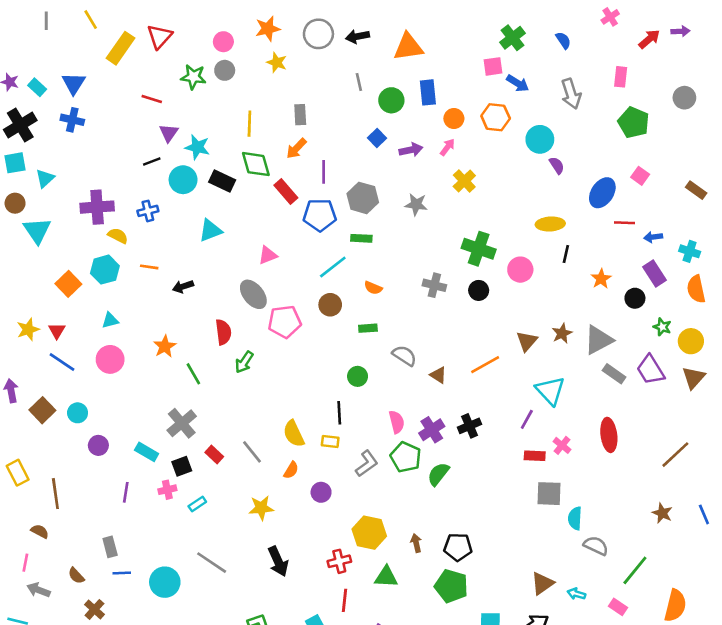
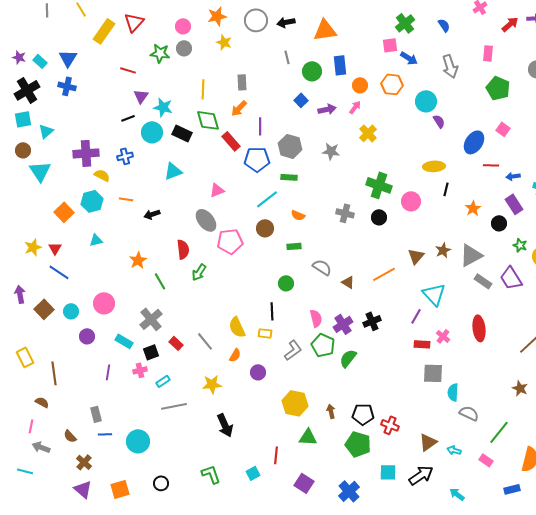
pink circle: (110, 359) -> (104, 303), moved
red cross: (339, 561) -> (390, 425), moved, turned 36
gray line: (212, 563) -> (174, 406), moved, turned -45

